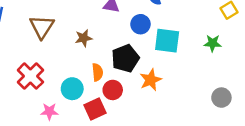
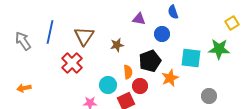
cyan square: (167, 41) -> (191, 58), moved
green star: (213, 43) -> (219, 49), size x1.5
red cross: (30, 76) -> (72, 63), moved
gray circle: (221, 98) -> (209, 96), moved

